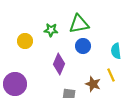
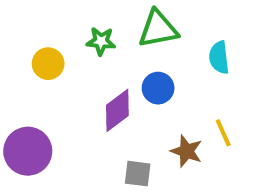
blue circle: (83, 46) -> (158, 88), moved
cyan semicircle: (116, 51) -> (219, 58), moved
purple diamond: (59, 64) -> (117, 110), turned 30

